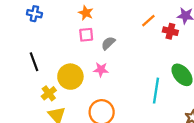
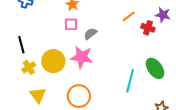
pink star: (101, 70) -> (82, 57), size x1.6
yellow cross: (49, 93) -> (29, 67), moved

